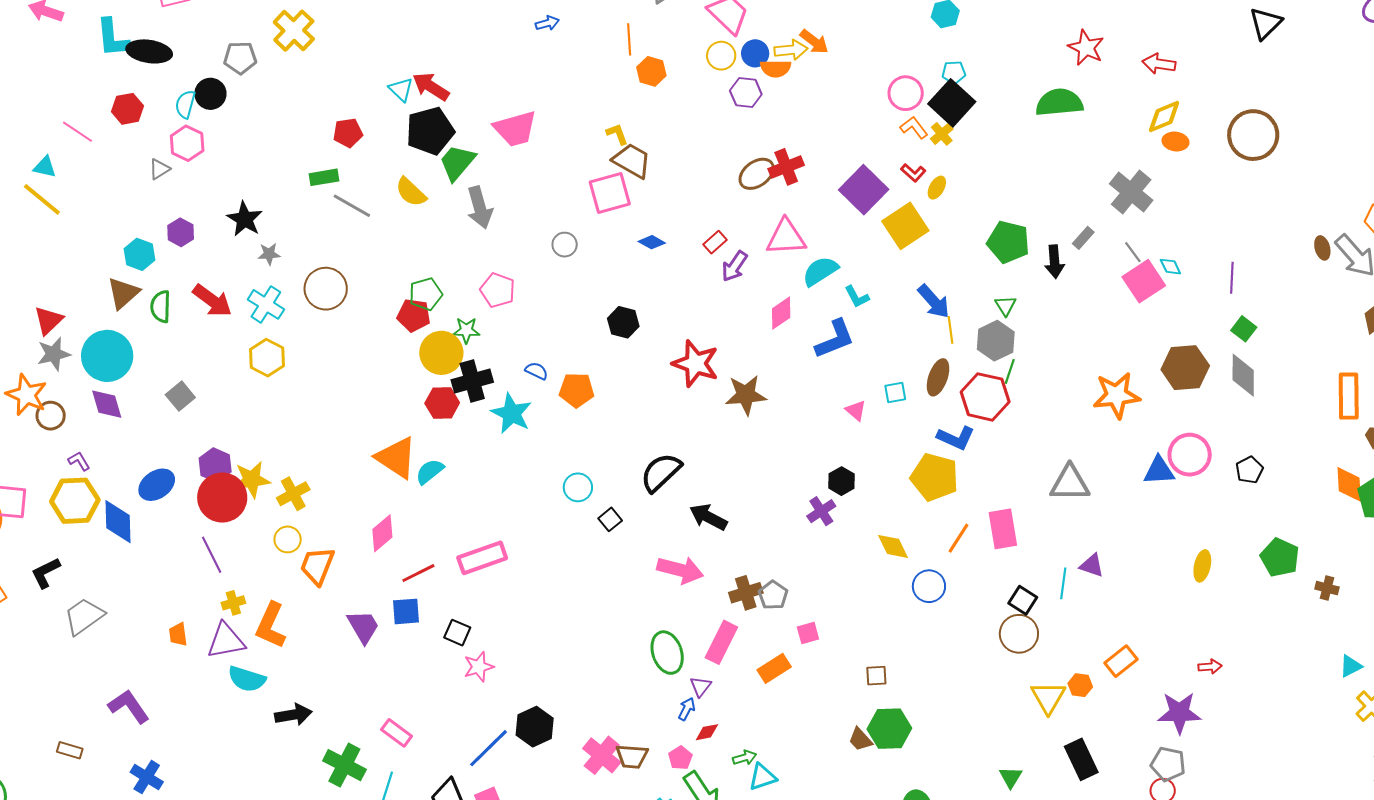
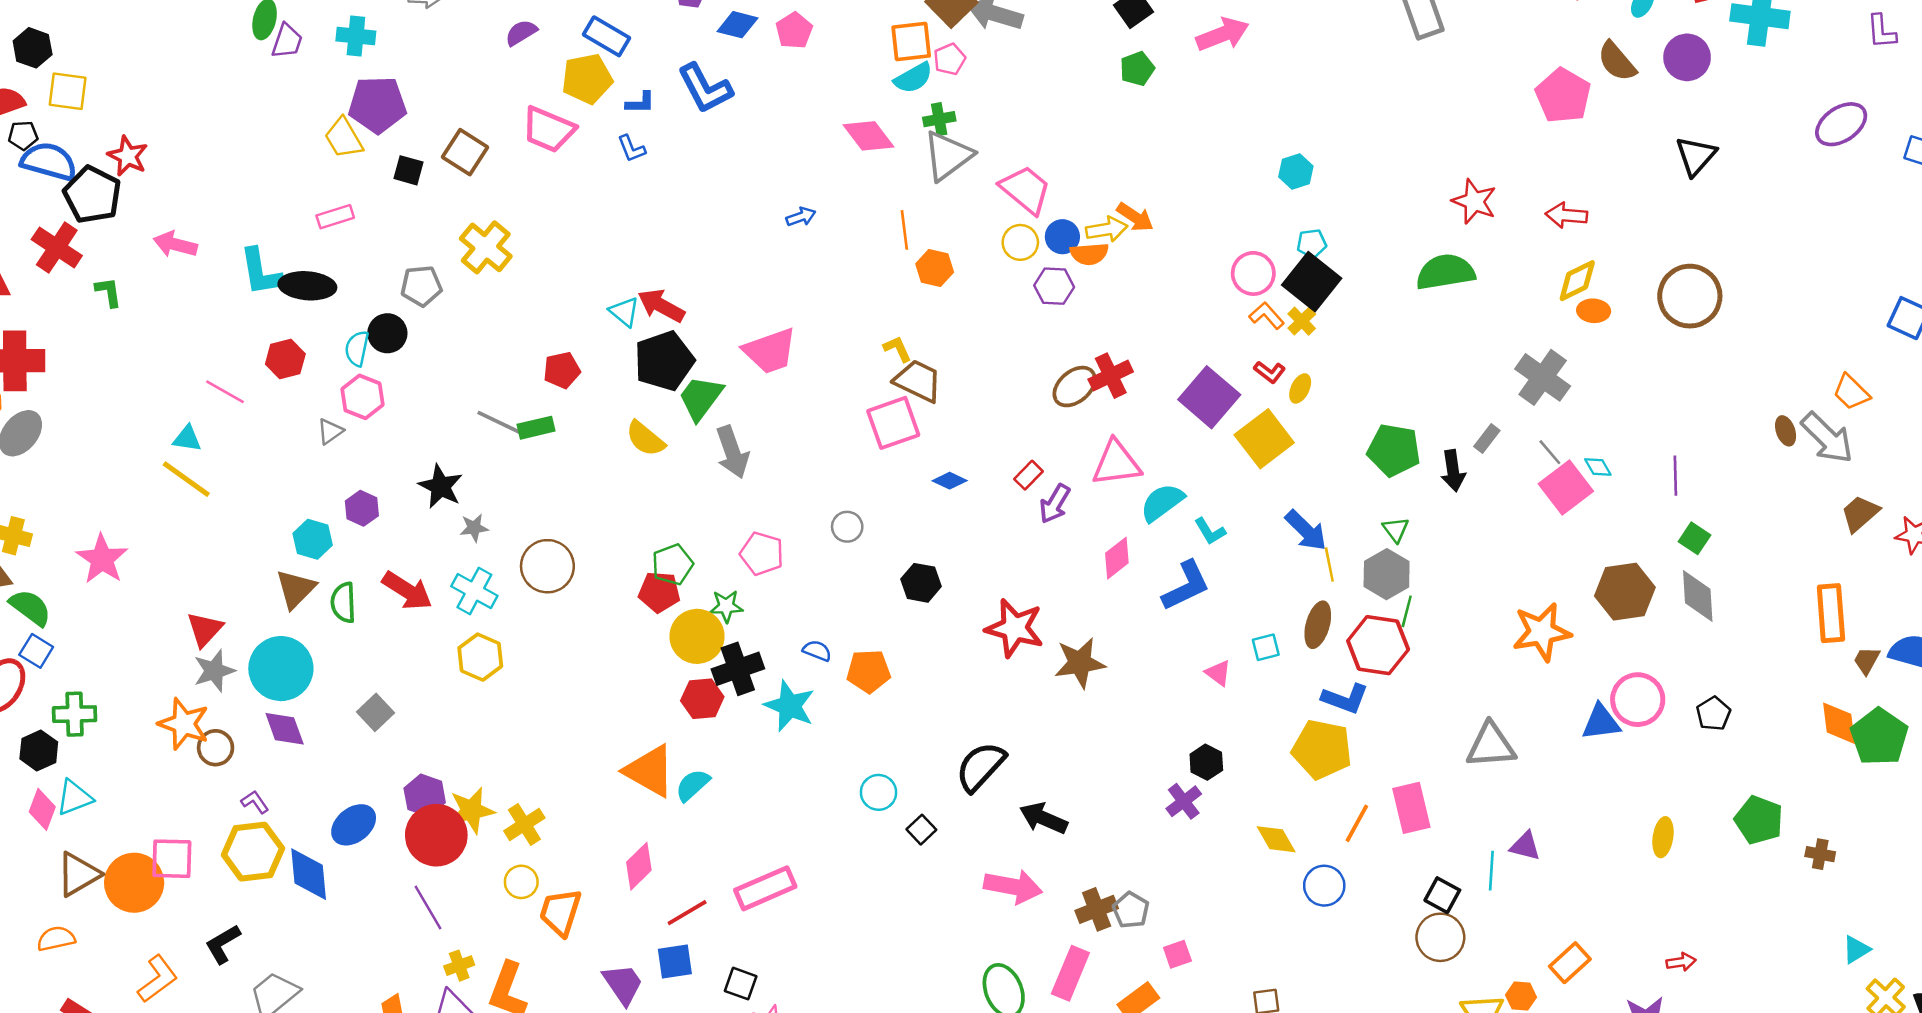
gray line: (352, 206) -> (501, 423), moved
gray circle: (565, 245) -> (847, 527), moved

